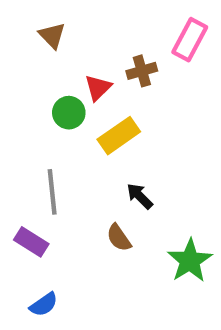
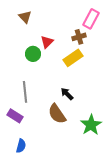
brown cross: (142, 71) -> (79, 37), moved
yellow rectangle: (119, 136) -> (73, 58), moved
brown semicircle: (119, 238) -> (57, 114), size x1.5
blue semicircle: (44, 305) -> (21, 146), turned -40

